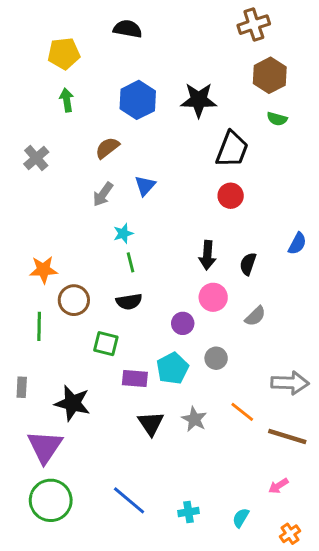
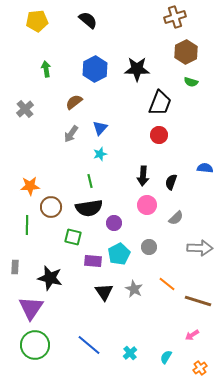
black semicircle: (128, 29) -> (88, 20), turned 30
yellow pentagon: (64, 54) -> (37, 21), moved
cyan star: (123, 233) -> (100, 154), moved
blue semicircle: (297, 244) -> (205, 168), turned -112
black semicircle: (129, 302) -> (89, 208), size x1.5
purple circle: (183, 323) -> (114, 223), moved
gray arrow: (290, 383) -> (200, 248), moved
cyan cross: (189, 512) -> (130, 353), turned -32

